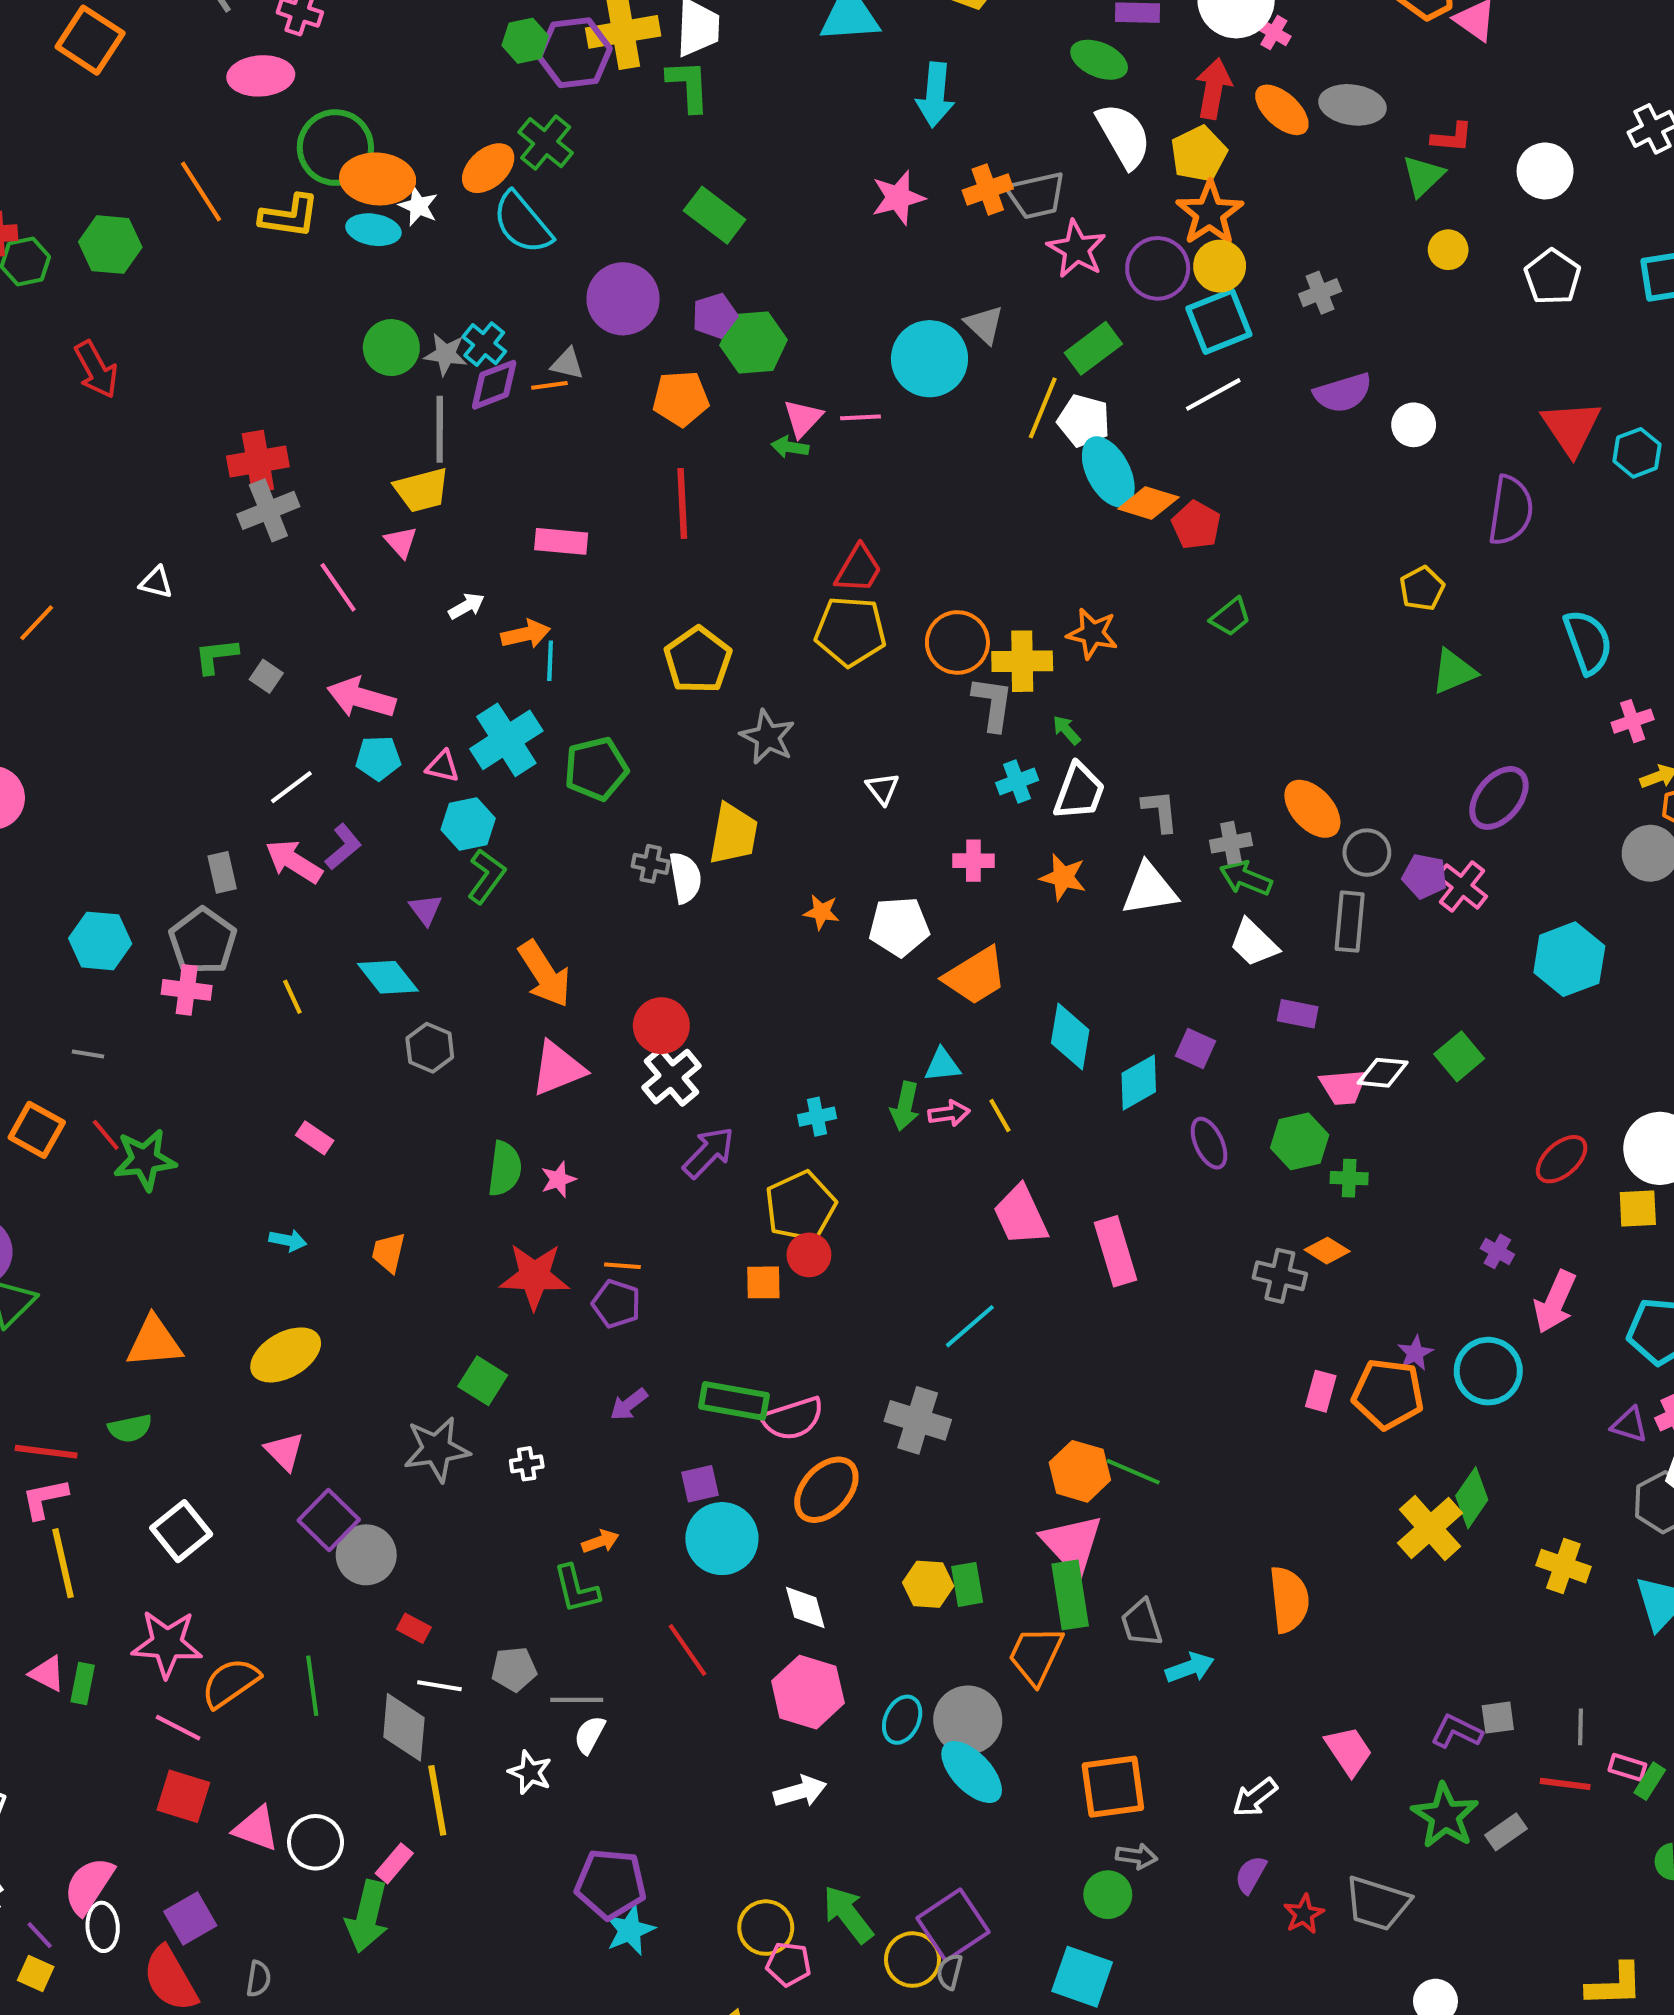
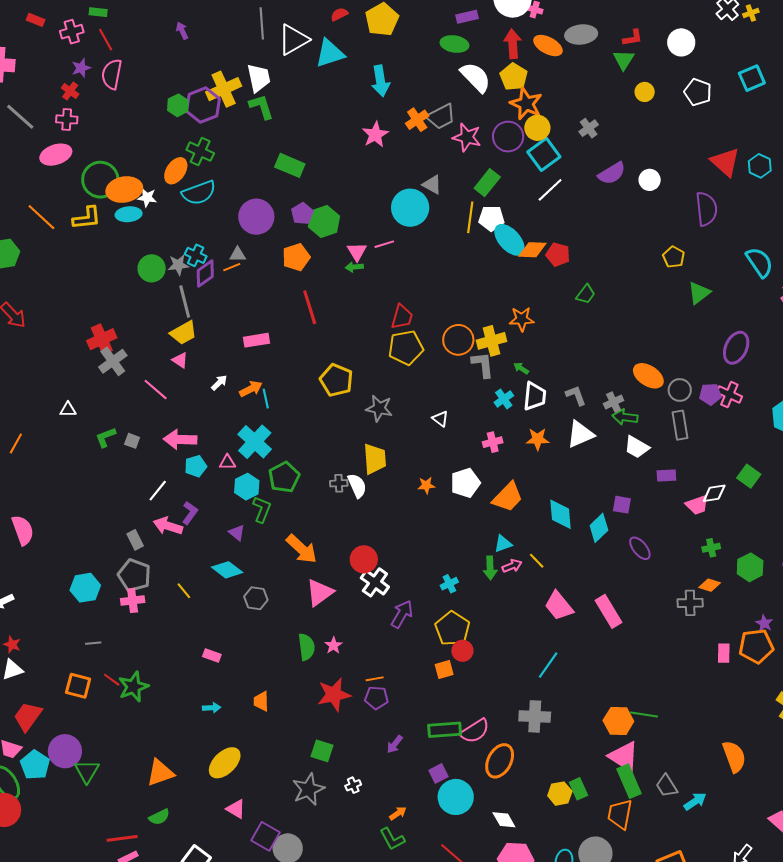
cyan semicircle: (522, 223) -> (199, 193), turned -56
green pentagon: (596, 769) -> (284, 477), moved
green hexagon: (1300, 1141) -> (750, 567), moved

